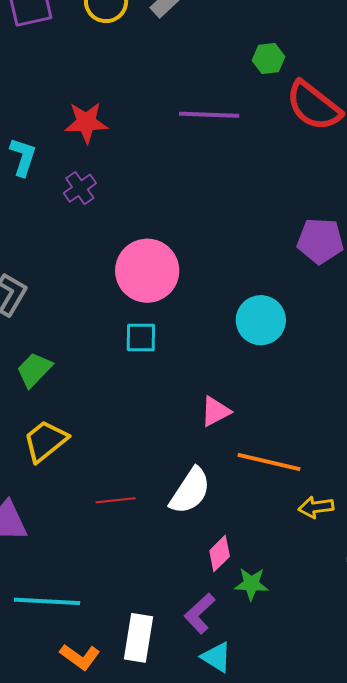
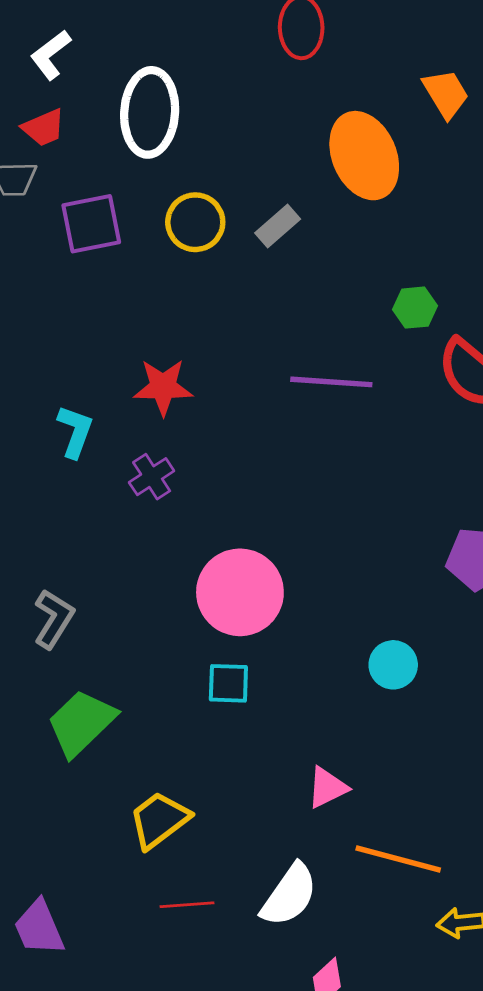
cyan circle: (261, 320) -> (393, 665), size x0.7
green trapezoid: (34, 370) -> (81, 723), size x1.4
yellow trapezoid: (45, 441) -> (159, 820), moved

